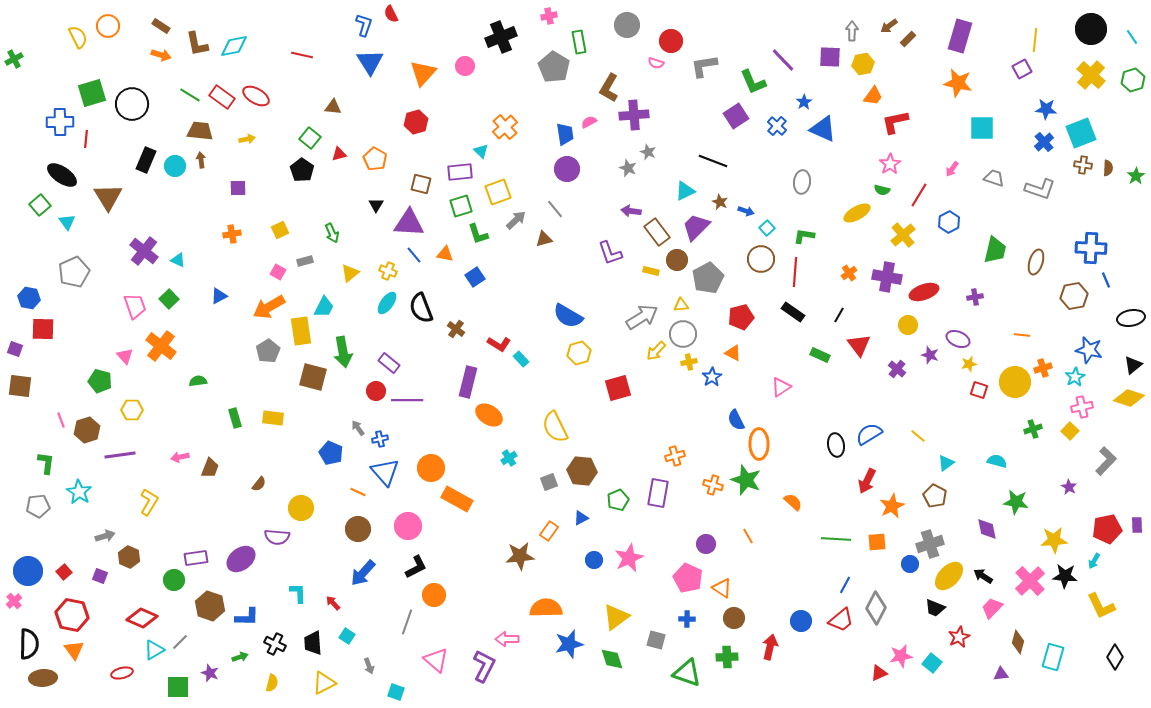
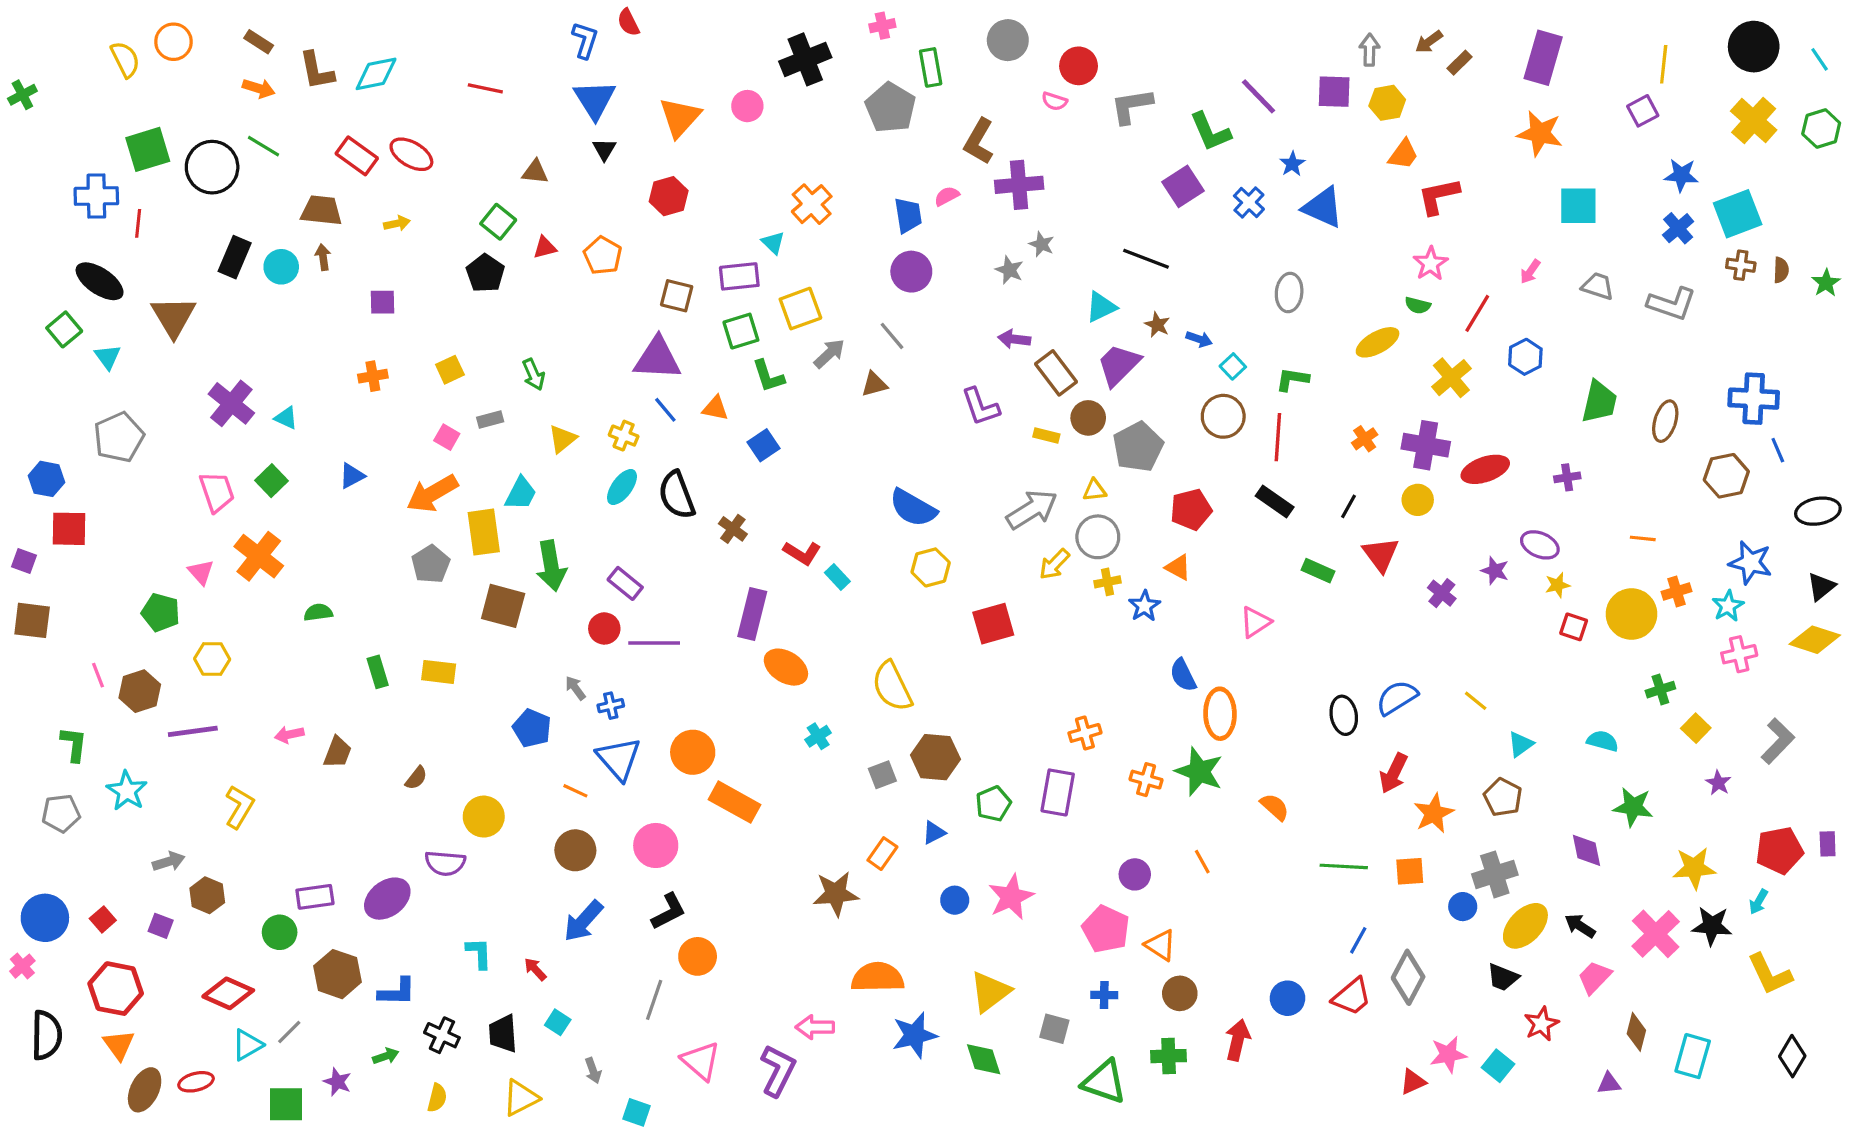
green line: (190, 95) -> (264, 146), moved
black triangle: (376, 205) -> (604, 149), moved
yellow circle: (908, 325) -> (1418, 500), moved
yellow square: (1070, 431) -> (1696, 728), moved
brown ellipse: (43, 678) -> (145, 1090), moved, turned -60

